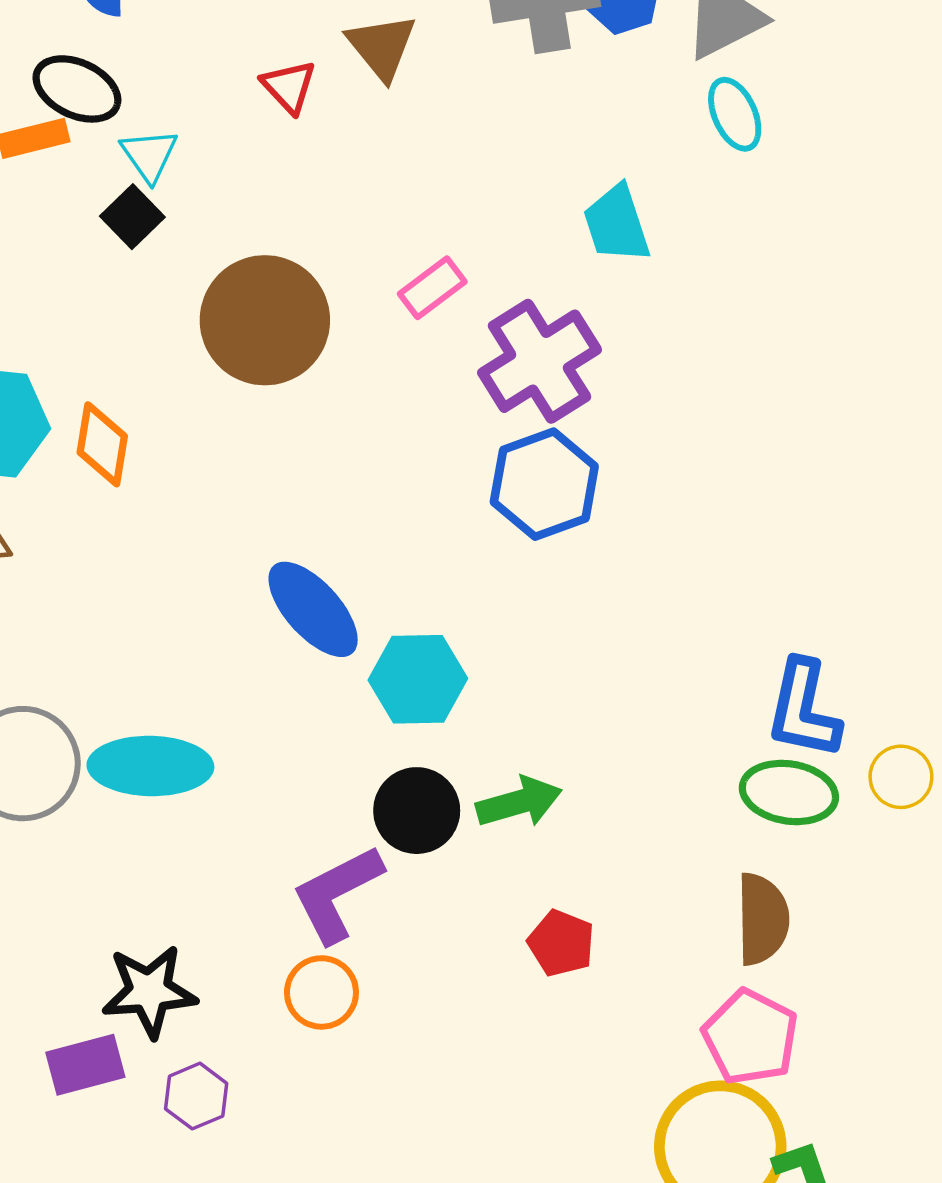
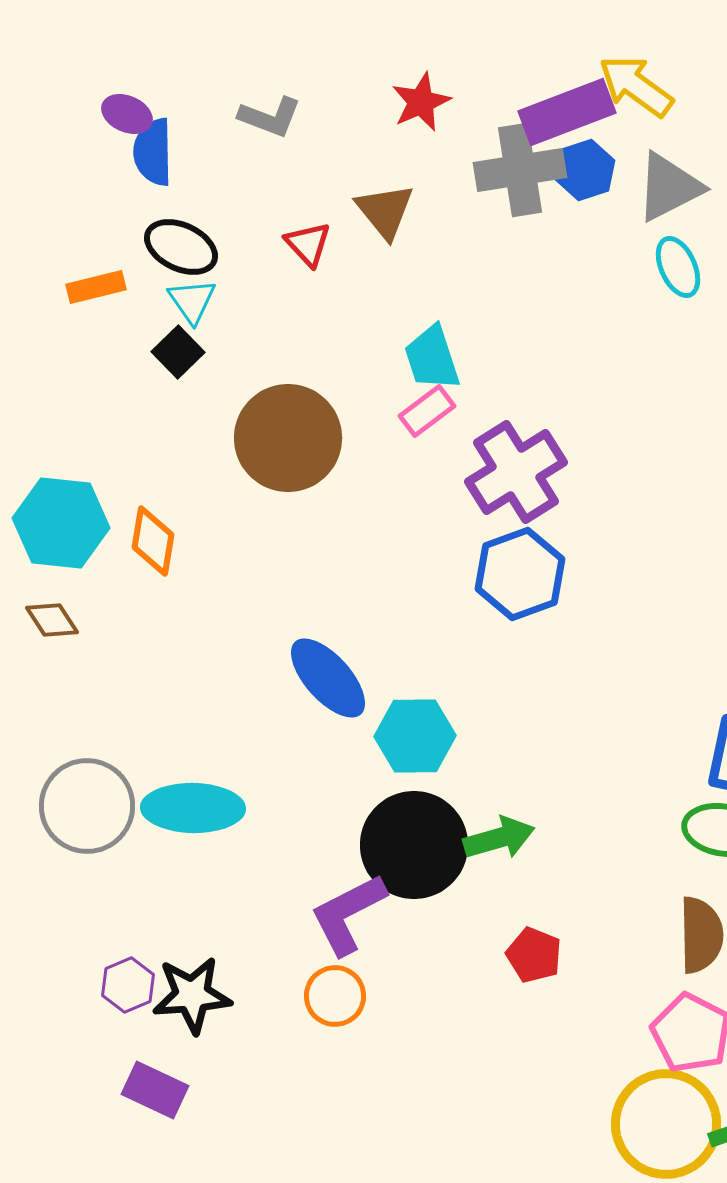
black ellipse: (77, 89) -> (181, 247), moved
cyan trapezoid: (617, 224) -> (432, 358), moved
black circle: (417, 811) -> (414, 845), size x1.5
purple rectangle: (85, 1065) -> (155, 1090), moved, turned 40
purple hexagon: (196, 1096) -> (128, 985), moved

